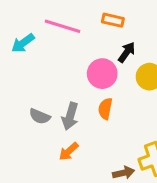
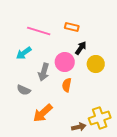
cyan arrow: (23, 43) -> (24, 53), moved
gray arrow: (70, 116) -> (44, 72), moved
orange arrow: (69, 151) -> (43, 113), size x1.5

